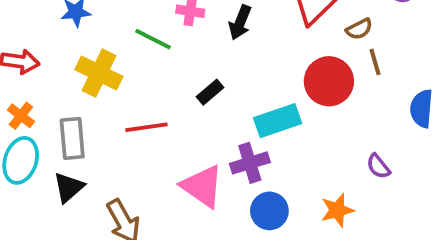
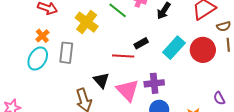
cyan rectangle: (278, 121) -> (174, 48), moved, turned -40
red line: (146, 127) -> (123, 56), moved
black triangle: (69, 187) -> (101, 80), moved, turned -42

